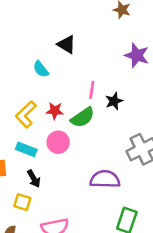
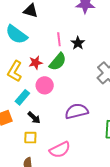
cyan semicircle: (41, 69) -> (16, 34), size x1.6
cyan rectangle: (26, 149) -> (22, 97), turned -56
purple semicircle: (105, 179) -> (77, 111), moved

